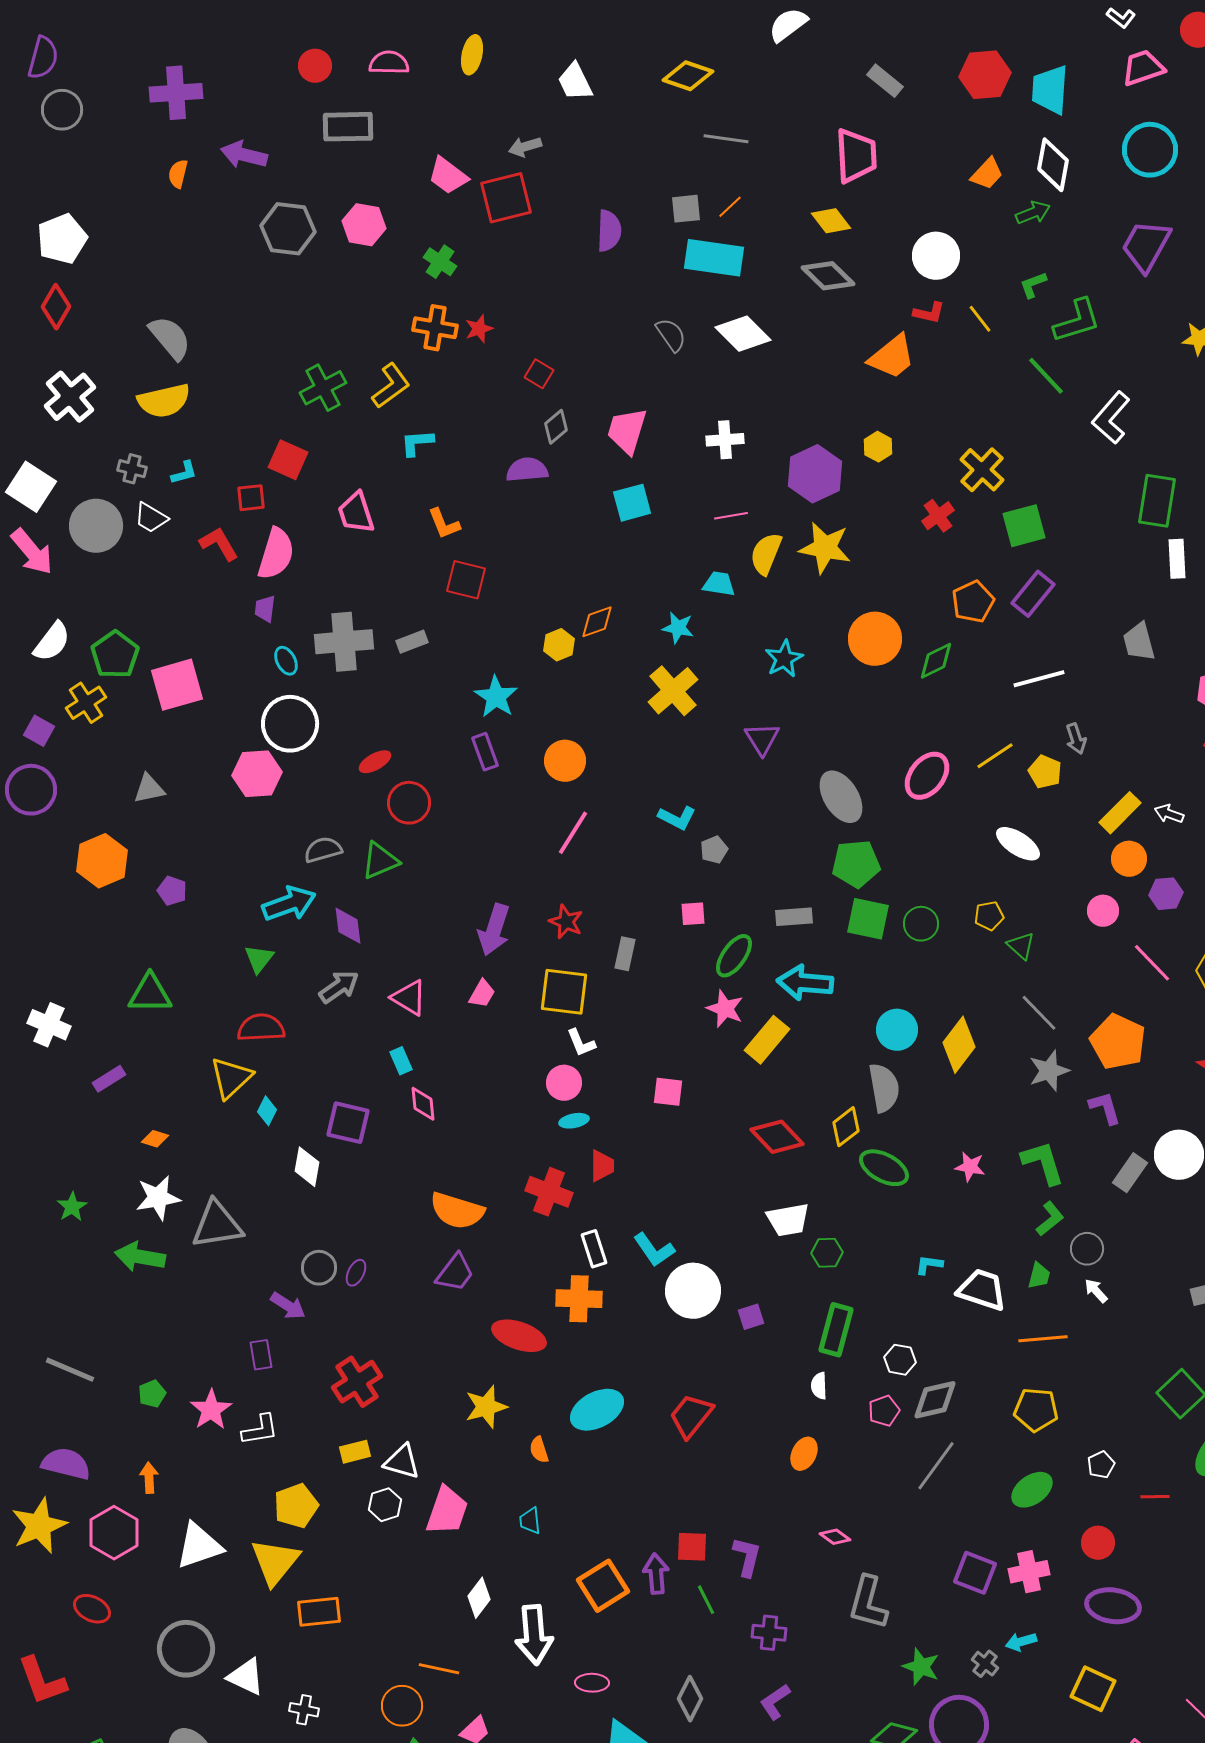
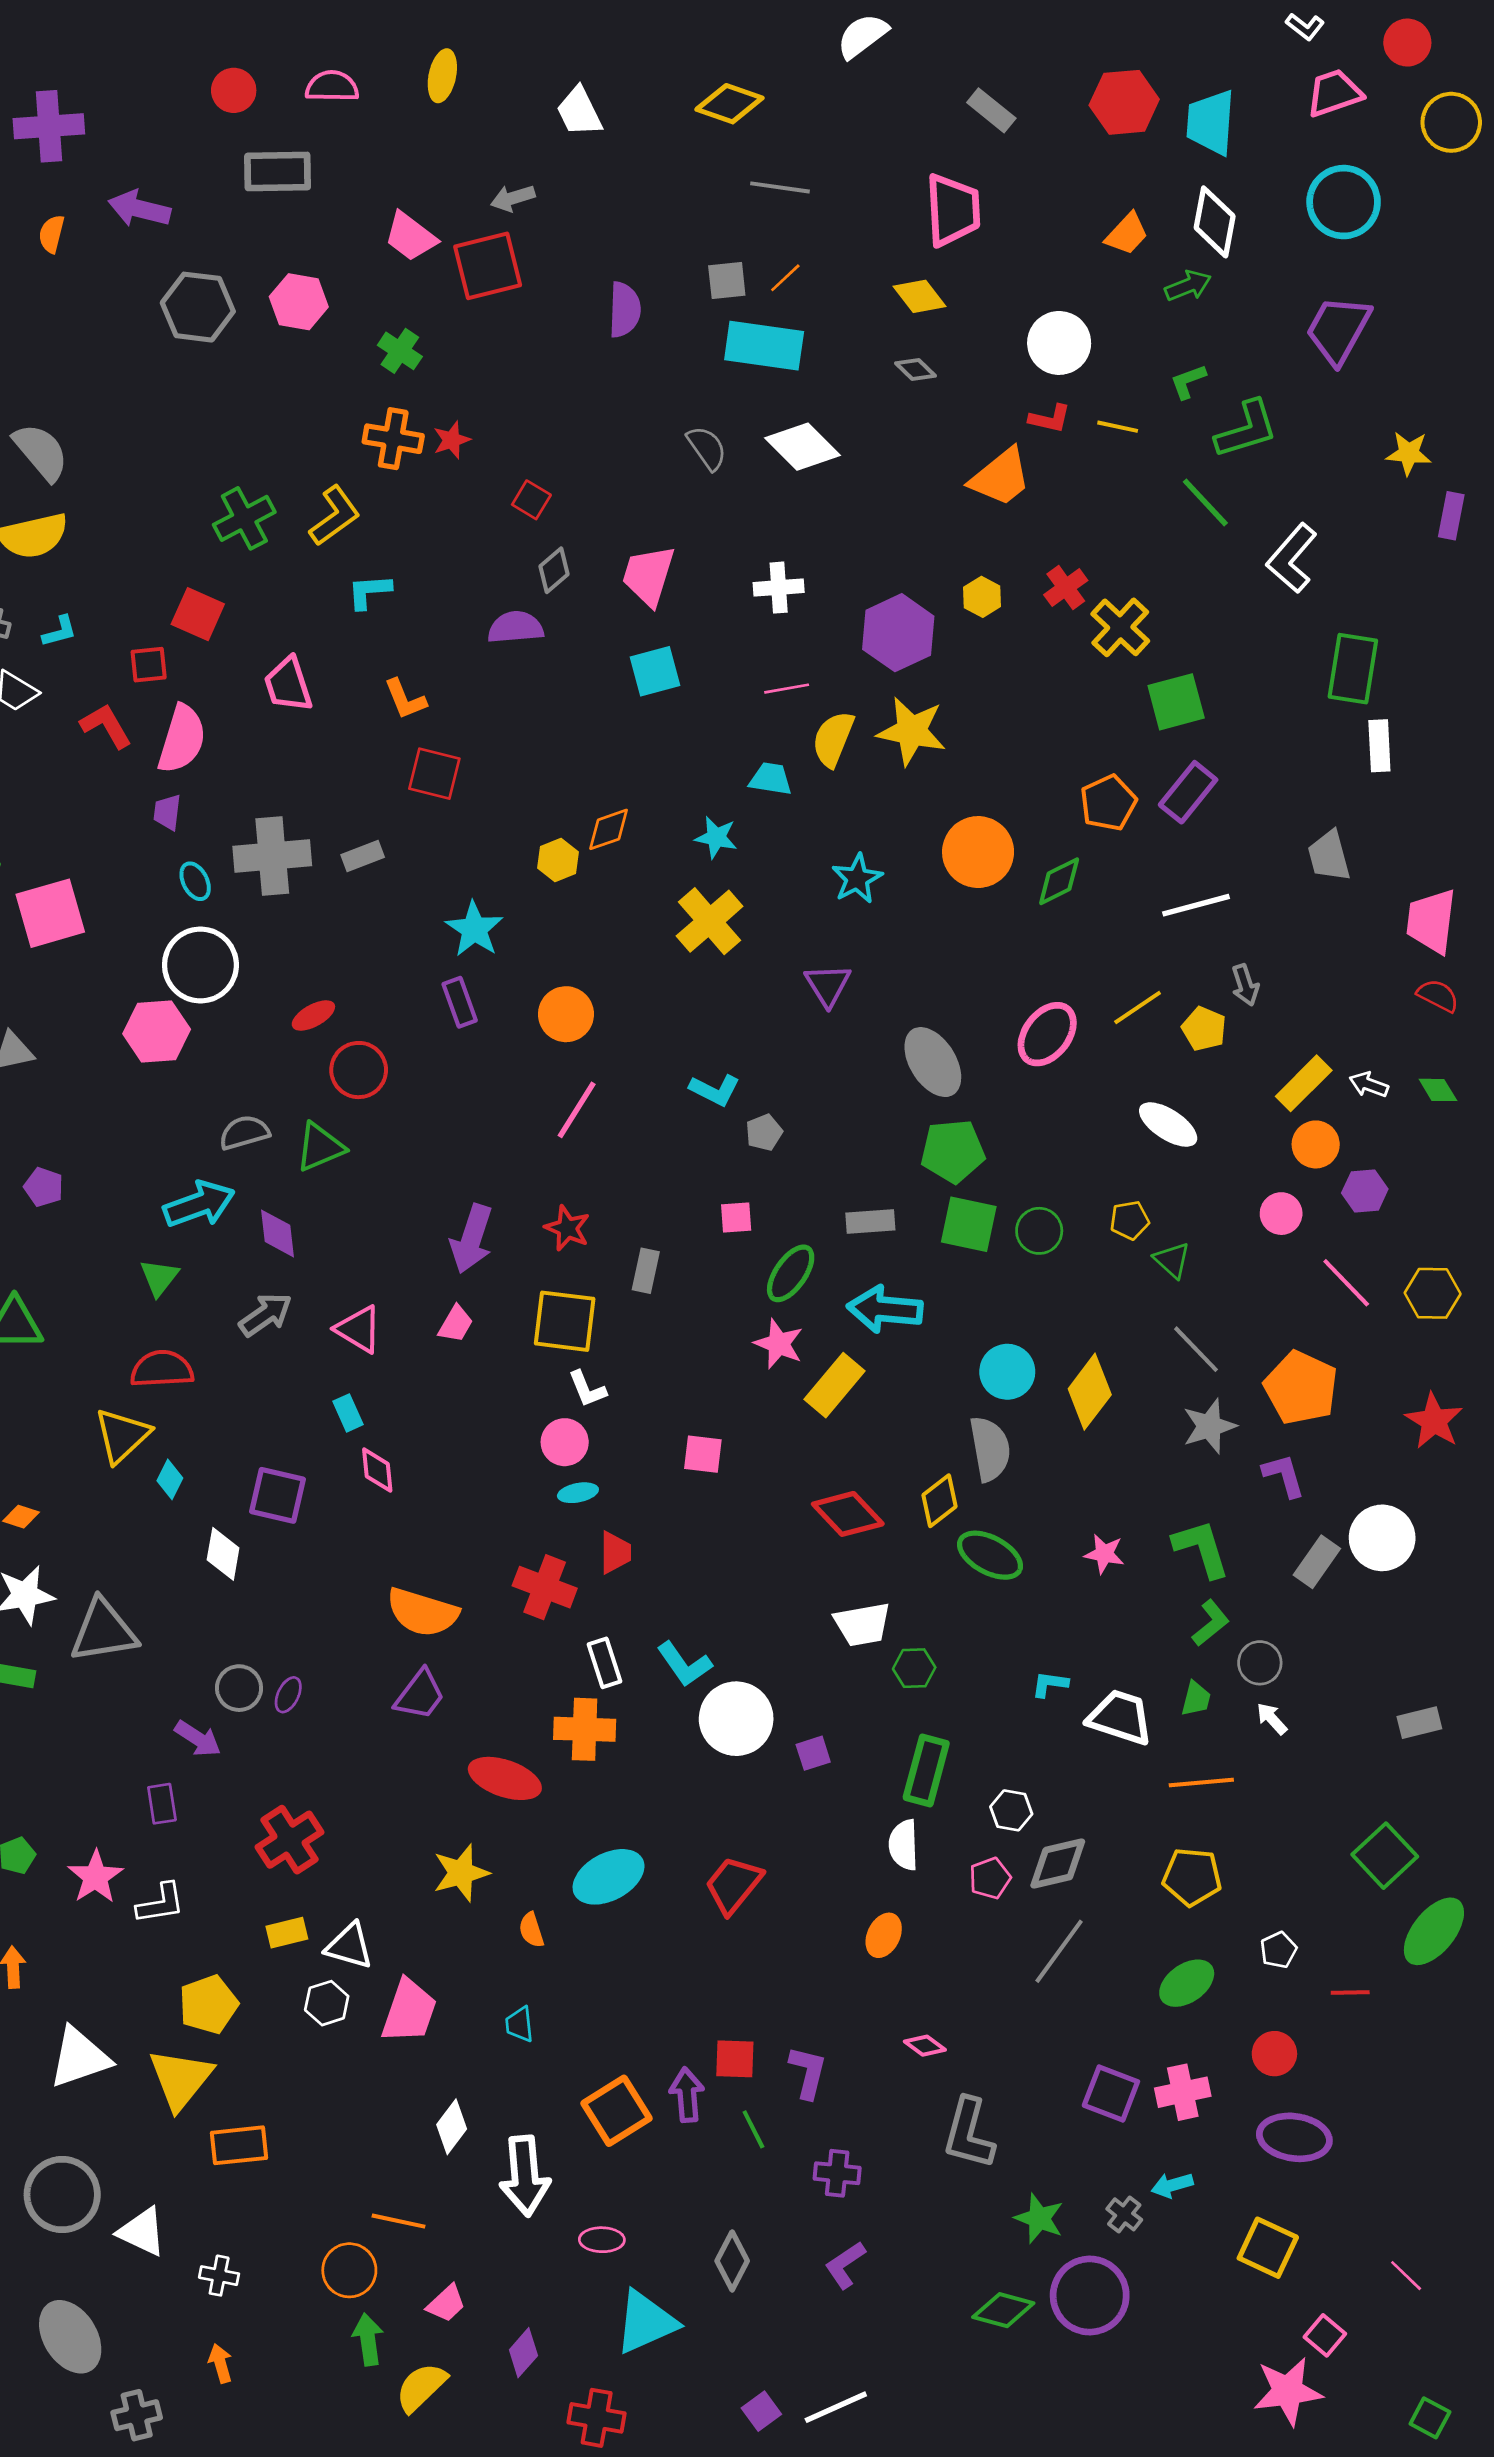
gray diamond: (828, 276) -> (916, 370), size x0.6
yellow line: (980, 319) -> (1118, 427), turned -40
red cross: (938, 516) -> (1066, 588), moved
white semicircle: (819, 1386) -> (904, 1845), size x1.4

